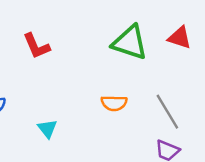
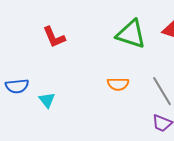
cyan triangle: (47, 129) -> (47, 100), moved

